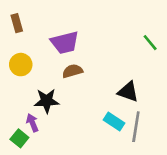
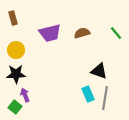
brown semicircle: (72, 71) -> (82, 33), moved
black star: (47, 101) -> (16, 74), moved
cyan rectangle: (114, 122) -> (88, 94), turned 35

